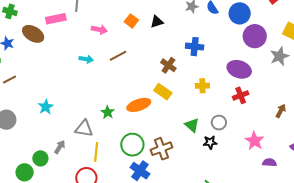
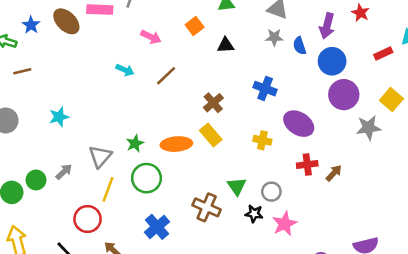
orange square: (131, 21) -> (195, 26), moved
brown line: (118, 56) -> (166, 76), turned -30
brown cross: (168, 65) -> (213, 103), moved
purple ellipse: (239, 69) -> (299, 124), moved
brown arrow: (281, 111) -> (334, 173), moved
gray triangle: (84, 129) -> (100, 156), turned 48
pink star: (255, 141) -> (285, 224), moved
green circle: (132, 145) -> (146, 178), moved
brown cross: (162, 149) -> (207, 207), moved, turned 30

